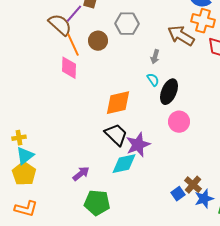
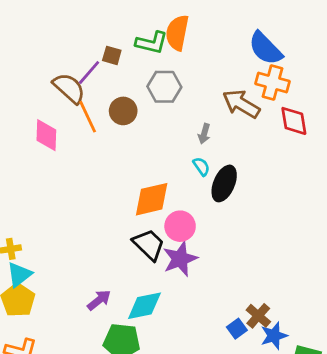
pink diamond: (69, 68) -> (46, 135), moved
pink circle: (179, 122) -> (180, 226), moved
cyan diamond: (124, 164) -> (144, 306), moved

